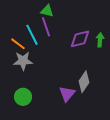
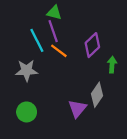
purple diamond: (80, 39) -> (92, 45), turned -30
green arrow: (100, 40) -> (112, 65), moved
orange line: (18, 44) -> (59, 51), moved

